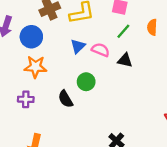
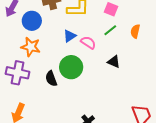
black triangle: (125, 60) -> (114, 62), moved
green circle: (86, 82) -> (71, 67), size x1.5
purple cross: (26, 99) -> (17, 73), size x1.6

